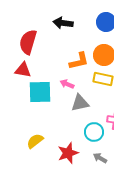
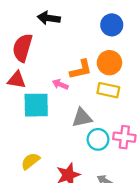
black arrow: (63, 23) -> (49, 18), moved
pink arrow: (67, 84) -> (60, 84), moved
cyan circle: (94, 132) -> (98, 139), moved

